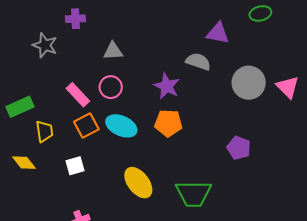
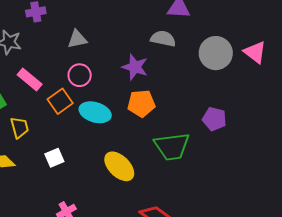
pink rectangle: (78, 95) -> (30, 80), moved
orange square: (86, 126) -> (60, 101), moved
green trapezoid: (194, 194) -> (172, 146), moved

